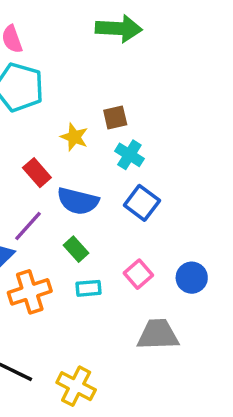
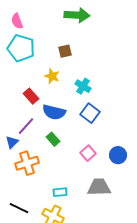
brown square: (115, 117) -> (65, 51), moved
cyan rectangle: (89, 288) -> (60, 192), moved

